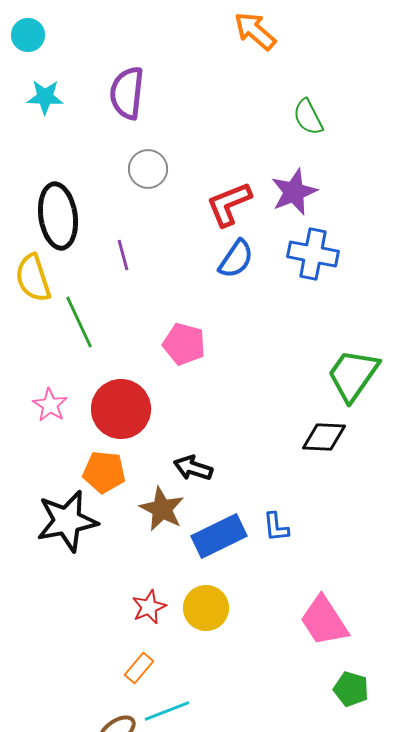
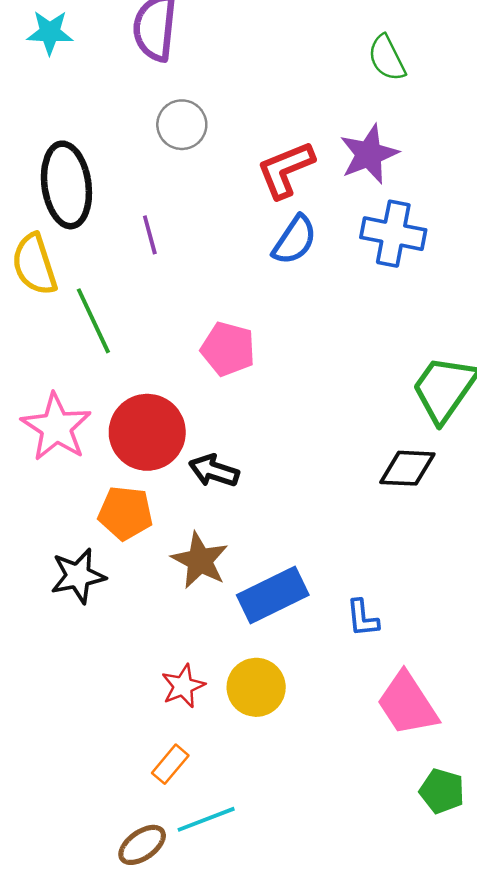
pink star: (50, 405) -> (56, 427), size x1.6
black arrow: (193, 468) -> (214, 471), moved
black star: (67, 521) -> (78, 576), size x0.7
blue L-shape: (276, 527) -> (363, 618), moved

